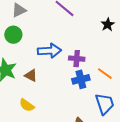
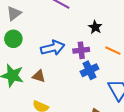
black star: (108, 25) -> (95, 27), moved
orange line: (105, 74) -> (113, 51), moved

